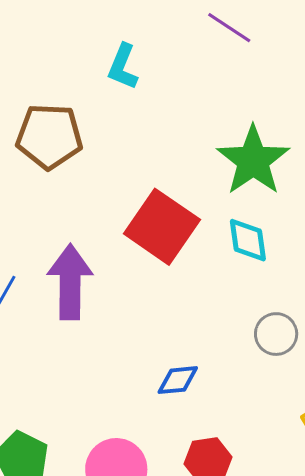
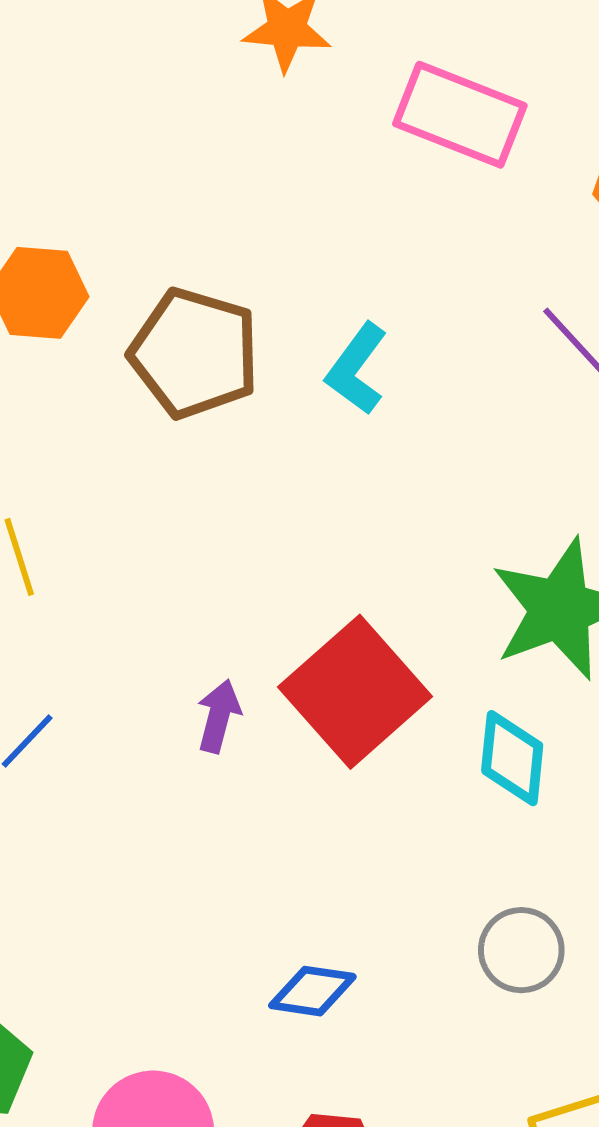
brown pentagon: (49, 136) -> (195, 353), moved
purple arrow: (70, 282) -> (219, 716), moved, size x0.5

